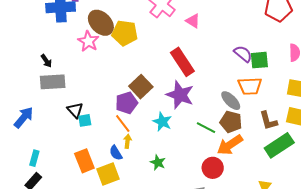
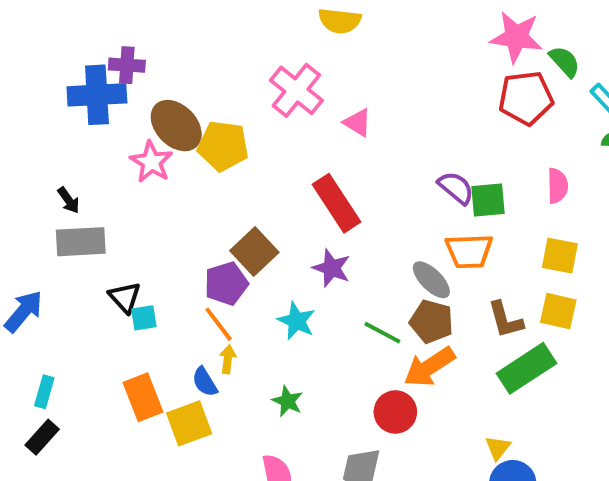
purple star: (180, 95) -> (332, 268), size x0.7

